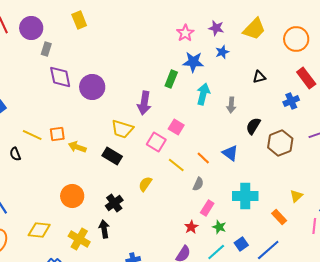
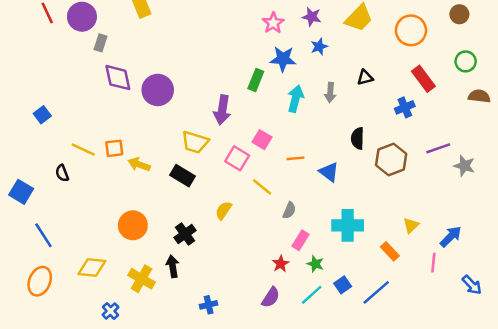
gray arrow: (231, 105) -> (330, 92), moved
black semicircle: (253, 126) -> (358, 138), turned -30
orange line: (203, 158) -> (295, 158), moved, turned -48

